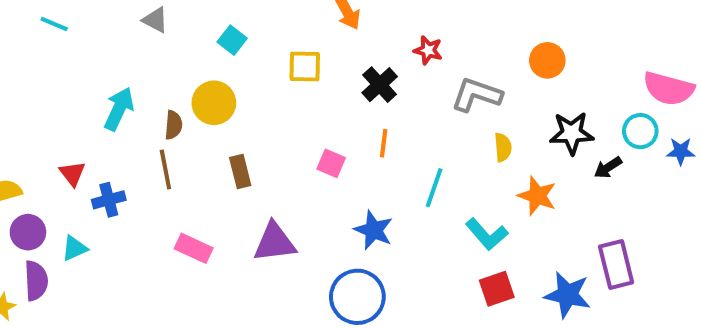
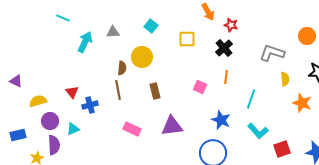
gray triangle: (155, 20) -> (113, 32), moved, turned -32
red star: (428, 50) -> (231, 25), moved
cyan arrow: (119, 109) -> (85, 42), moved
cyan L-shape: (487, 234) -> (258, 131), moved

